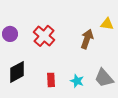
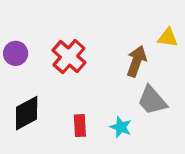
gray trapezoid: (104, 78) -> (152, 100), moved

